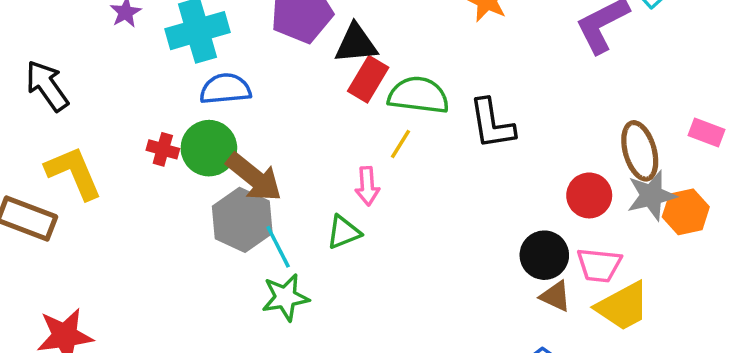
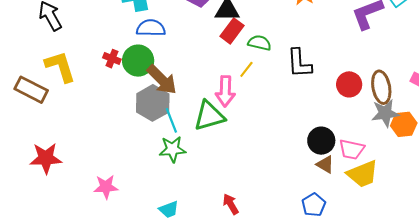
green semicircle: (418, 95) -> (259, 43), size x0.7
pink arrow: (367, 186) -> (225, 91), size x1.4
red circle: (589, 195) -> (349, 84), moved
green triangle: (344, 232) -> (209, 116), size x1.6

